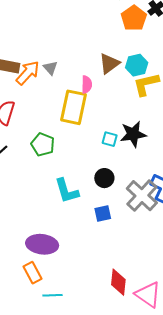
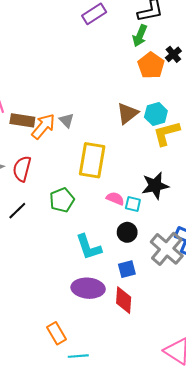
pink semicircle: (87, 85) -> (115, 199), moved, turned -66
cyan square: (110, 139) -> (133, 204), moved
green pentagon: (43, 144) -> (62, 200), turned 30
purple ellipse: (42, 244) -> (88, 288), moved
red diamond: (118, 282) -> (124, 300), moved

